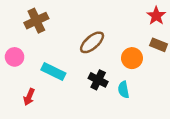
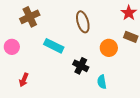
brown ellipse: (92, 42) -> (83, 22), moved, turned -65
cyan rectangle: (53, 71) -> (54, 46), moved
cyan semicircle: (124, 90) -> (102, 82), moved

